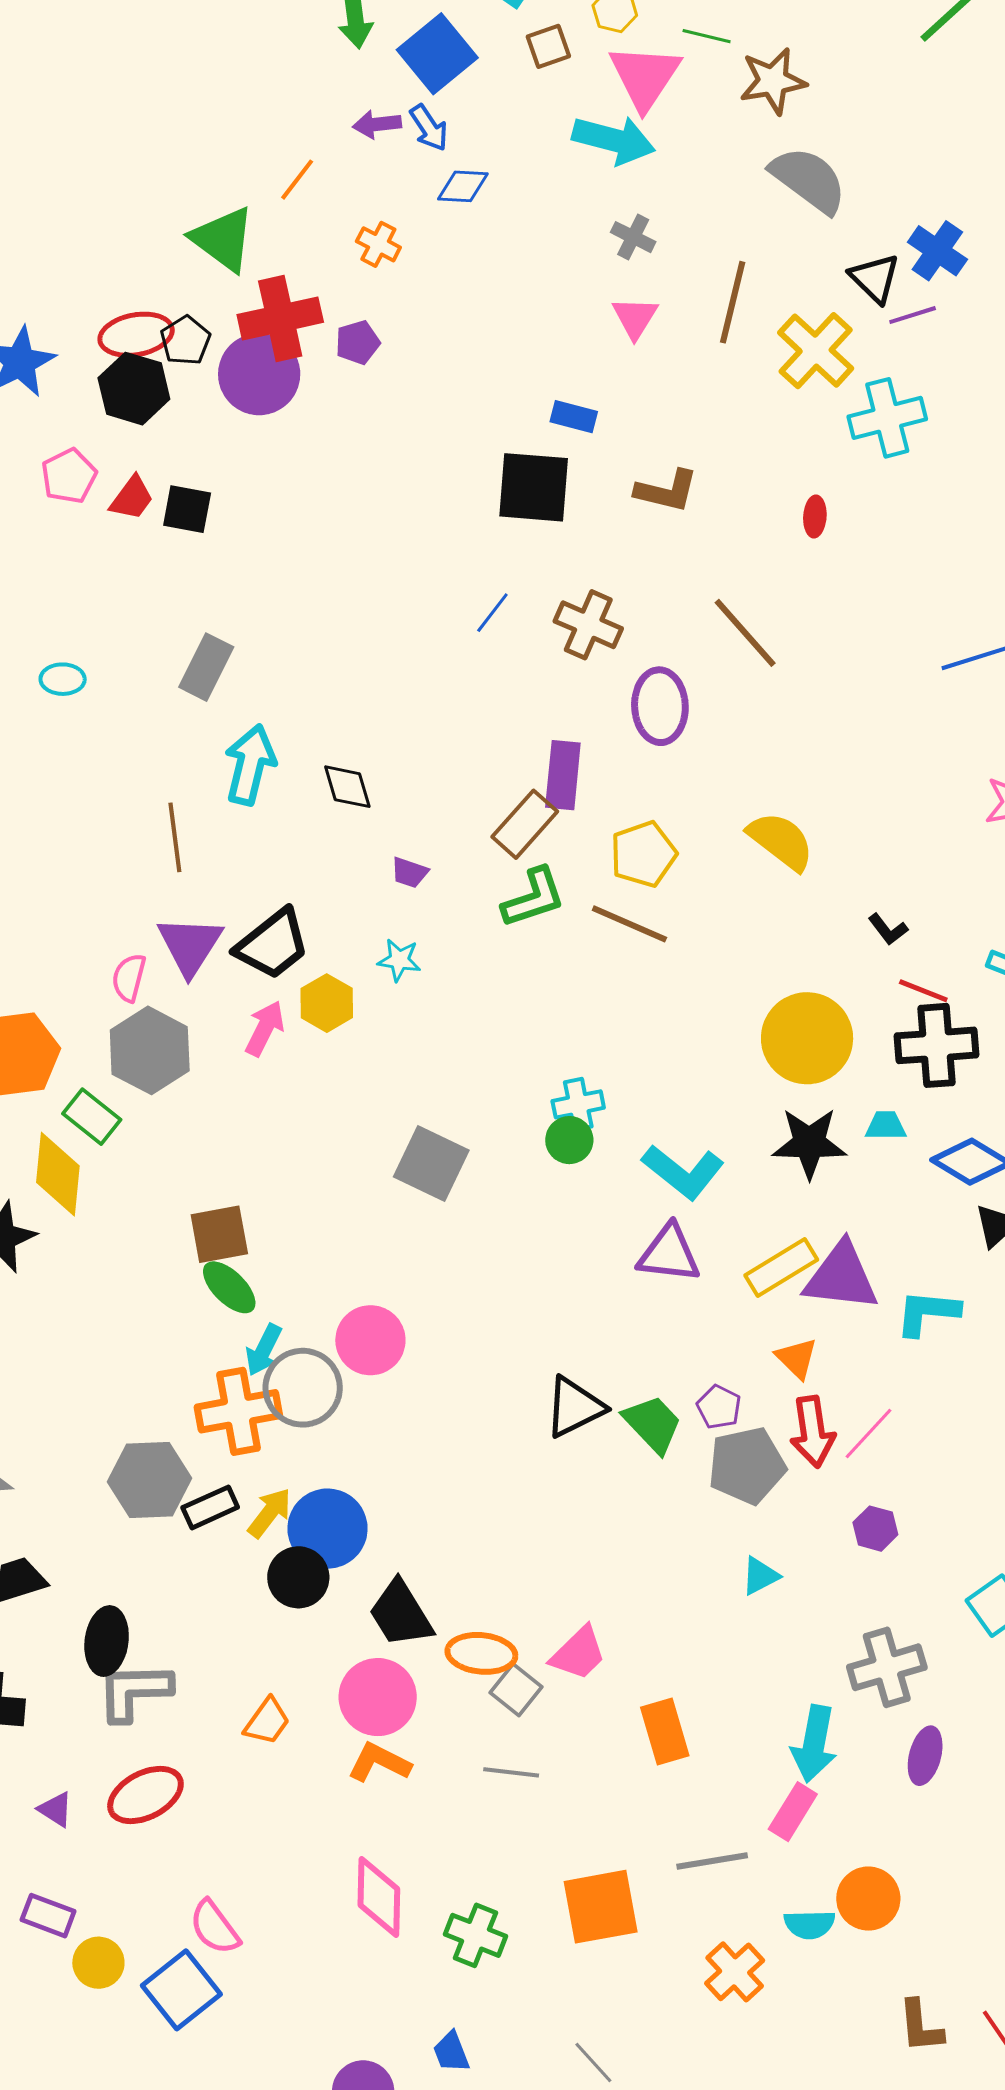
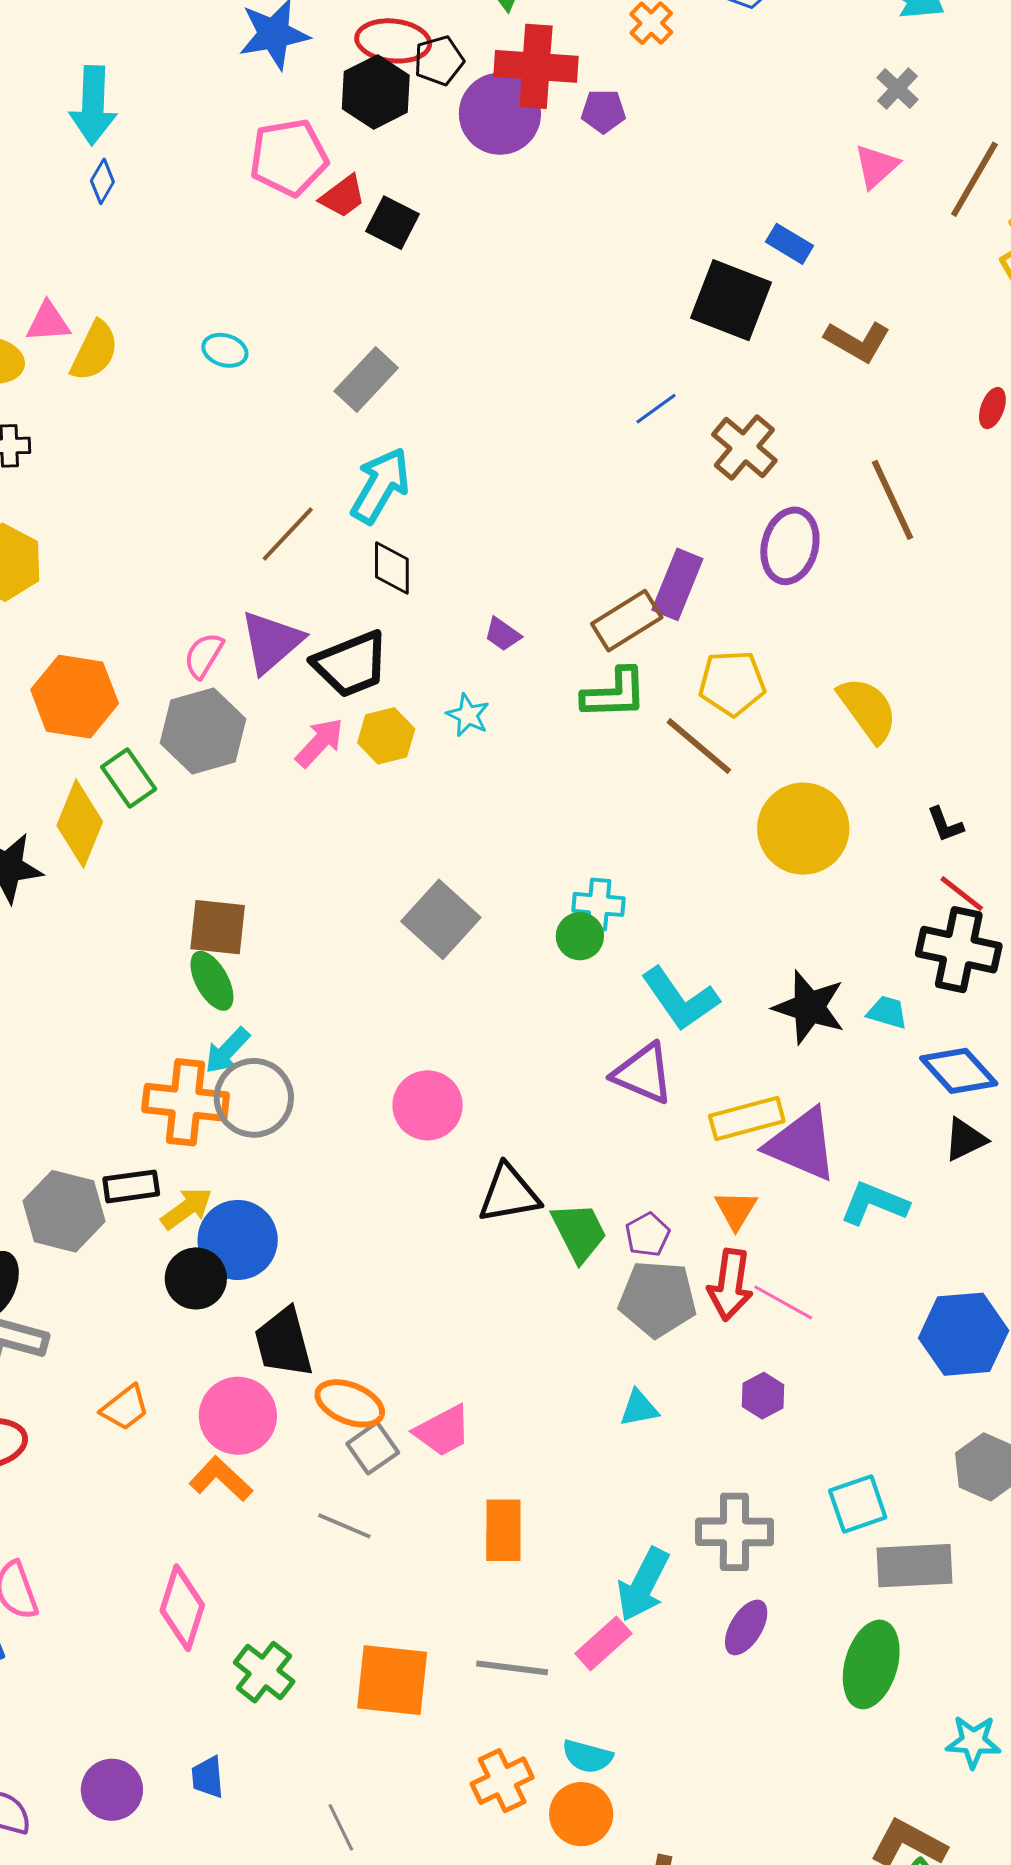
pink pentagon: (69, 476) -> (289, 157), size x1.4
black diamond: (347, 787) -> (392, 568), moved
brown line: (175, 837) -> (288, 534), turned 34
yellow circle: (807, 1038) -> (803, 829), moved
pink circle: (370, 1340) -> (428, 1105), moved
pink line: (868, 1434) -> (783, 1302), turned 60
gray hexagon: (150, 1480) -> (64, 1211), moved
orange circle: (868, 1899) -> (581, 1814), moved

